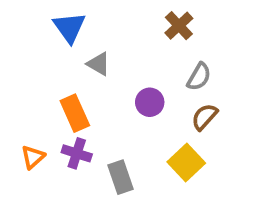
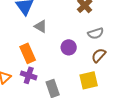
gray semicircle: (199, 77) -> (96, 33), turned 42
yellow square: (186, 162) -> (89, 80), turned 30

